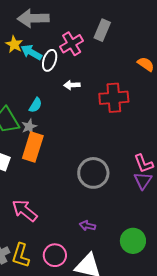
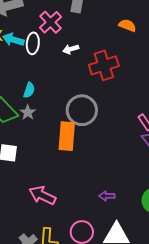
white arrow: (72, 85) -> (71, 49), moved
orange rectangle: (33, 147) -> (67, 136), moved
gray circle: (93, 173) -> (82, 110), moved

